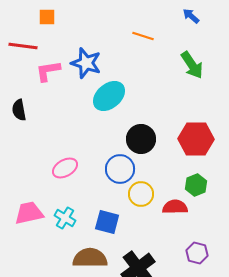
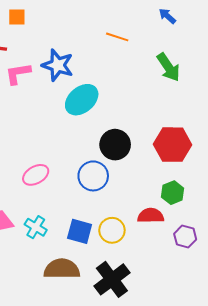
yellow circle: (141, 194) -> (112, 230), moved
purple hexagon: (197, 253) -> (185, 237), moved

